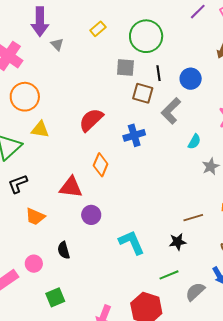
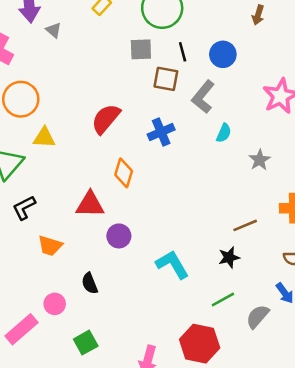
cyan semicircle: (194, 142) -> (224, 133), moved

